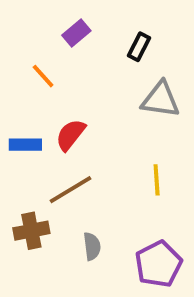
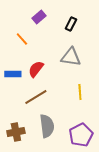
gray triangle: (160, 100) -> (71, 57), moved
brown cross: (31, 231) -> (16, 132), moved
gray semicircle: (92, 246) -> (47, 126), size x1.6

